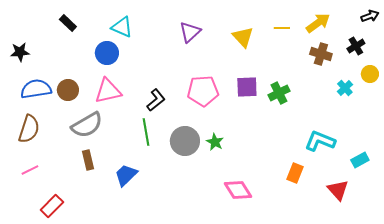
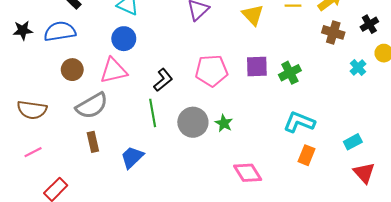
blue circle: (107, 53) -> (124, 39), moved
blue semicircle: (36, 89) -> (60, 31), moved
brown semicircle: (29, 129) -> (32, 110), turned 80
cyan L-shape: (320, 141) -> (299, 122), moved
cyan rectangle: (360, 160) -> (353, 142), moved
red triangle: (338, 190) -> (364, 173), moved

